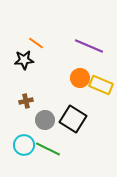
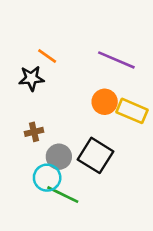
cyan circle: (24, 145) -> (47, 178), moved

